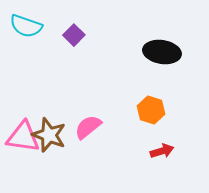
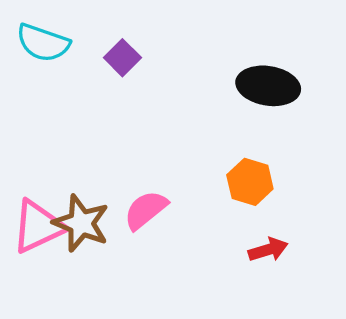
pink triangle: (23, 137) -> (38, 227), turned -33

